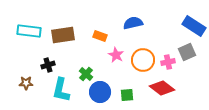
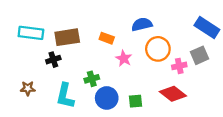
orange circle: (143, 60) -> (158, 49), moved
black cross: (48, 65) -> (53, 60), moved
green cross: (86, 74) -> (92, 79), turned 32

